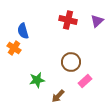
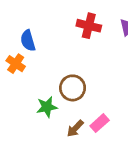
brown circle: (71, 62) -> (73, 88), moved
pink rectangle: (85, 81) -> (100, 123), moved

